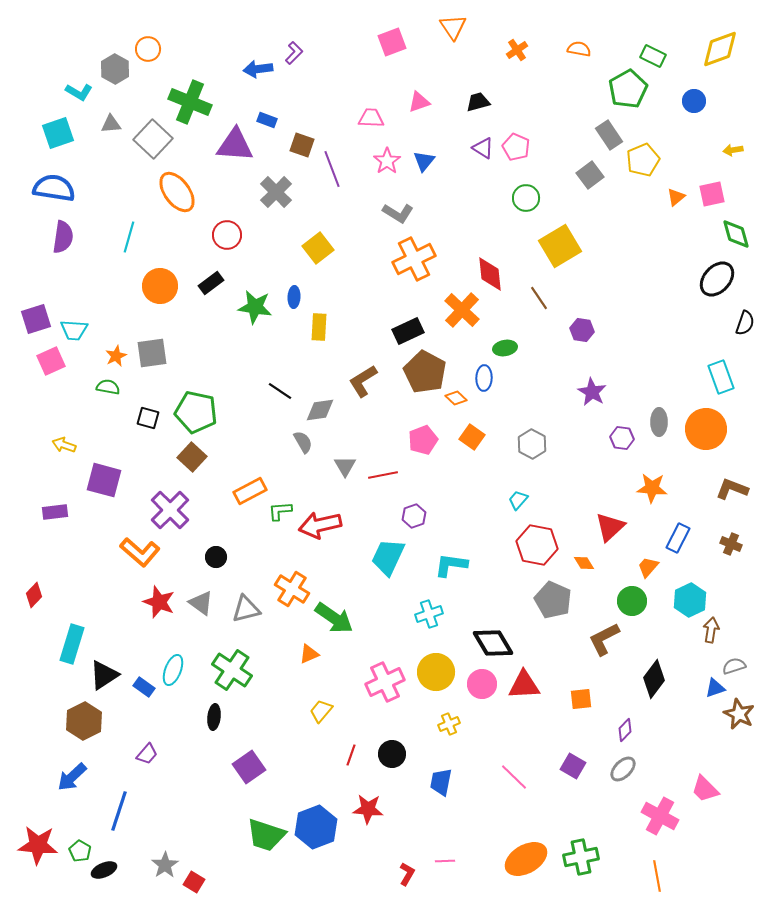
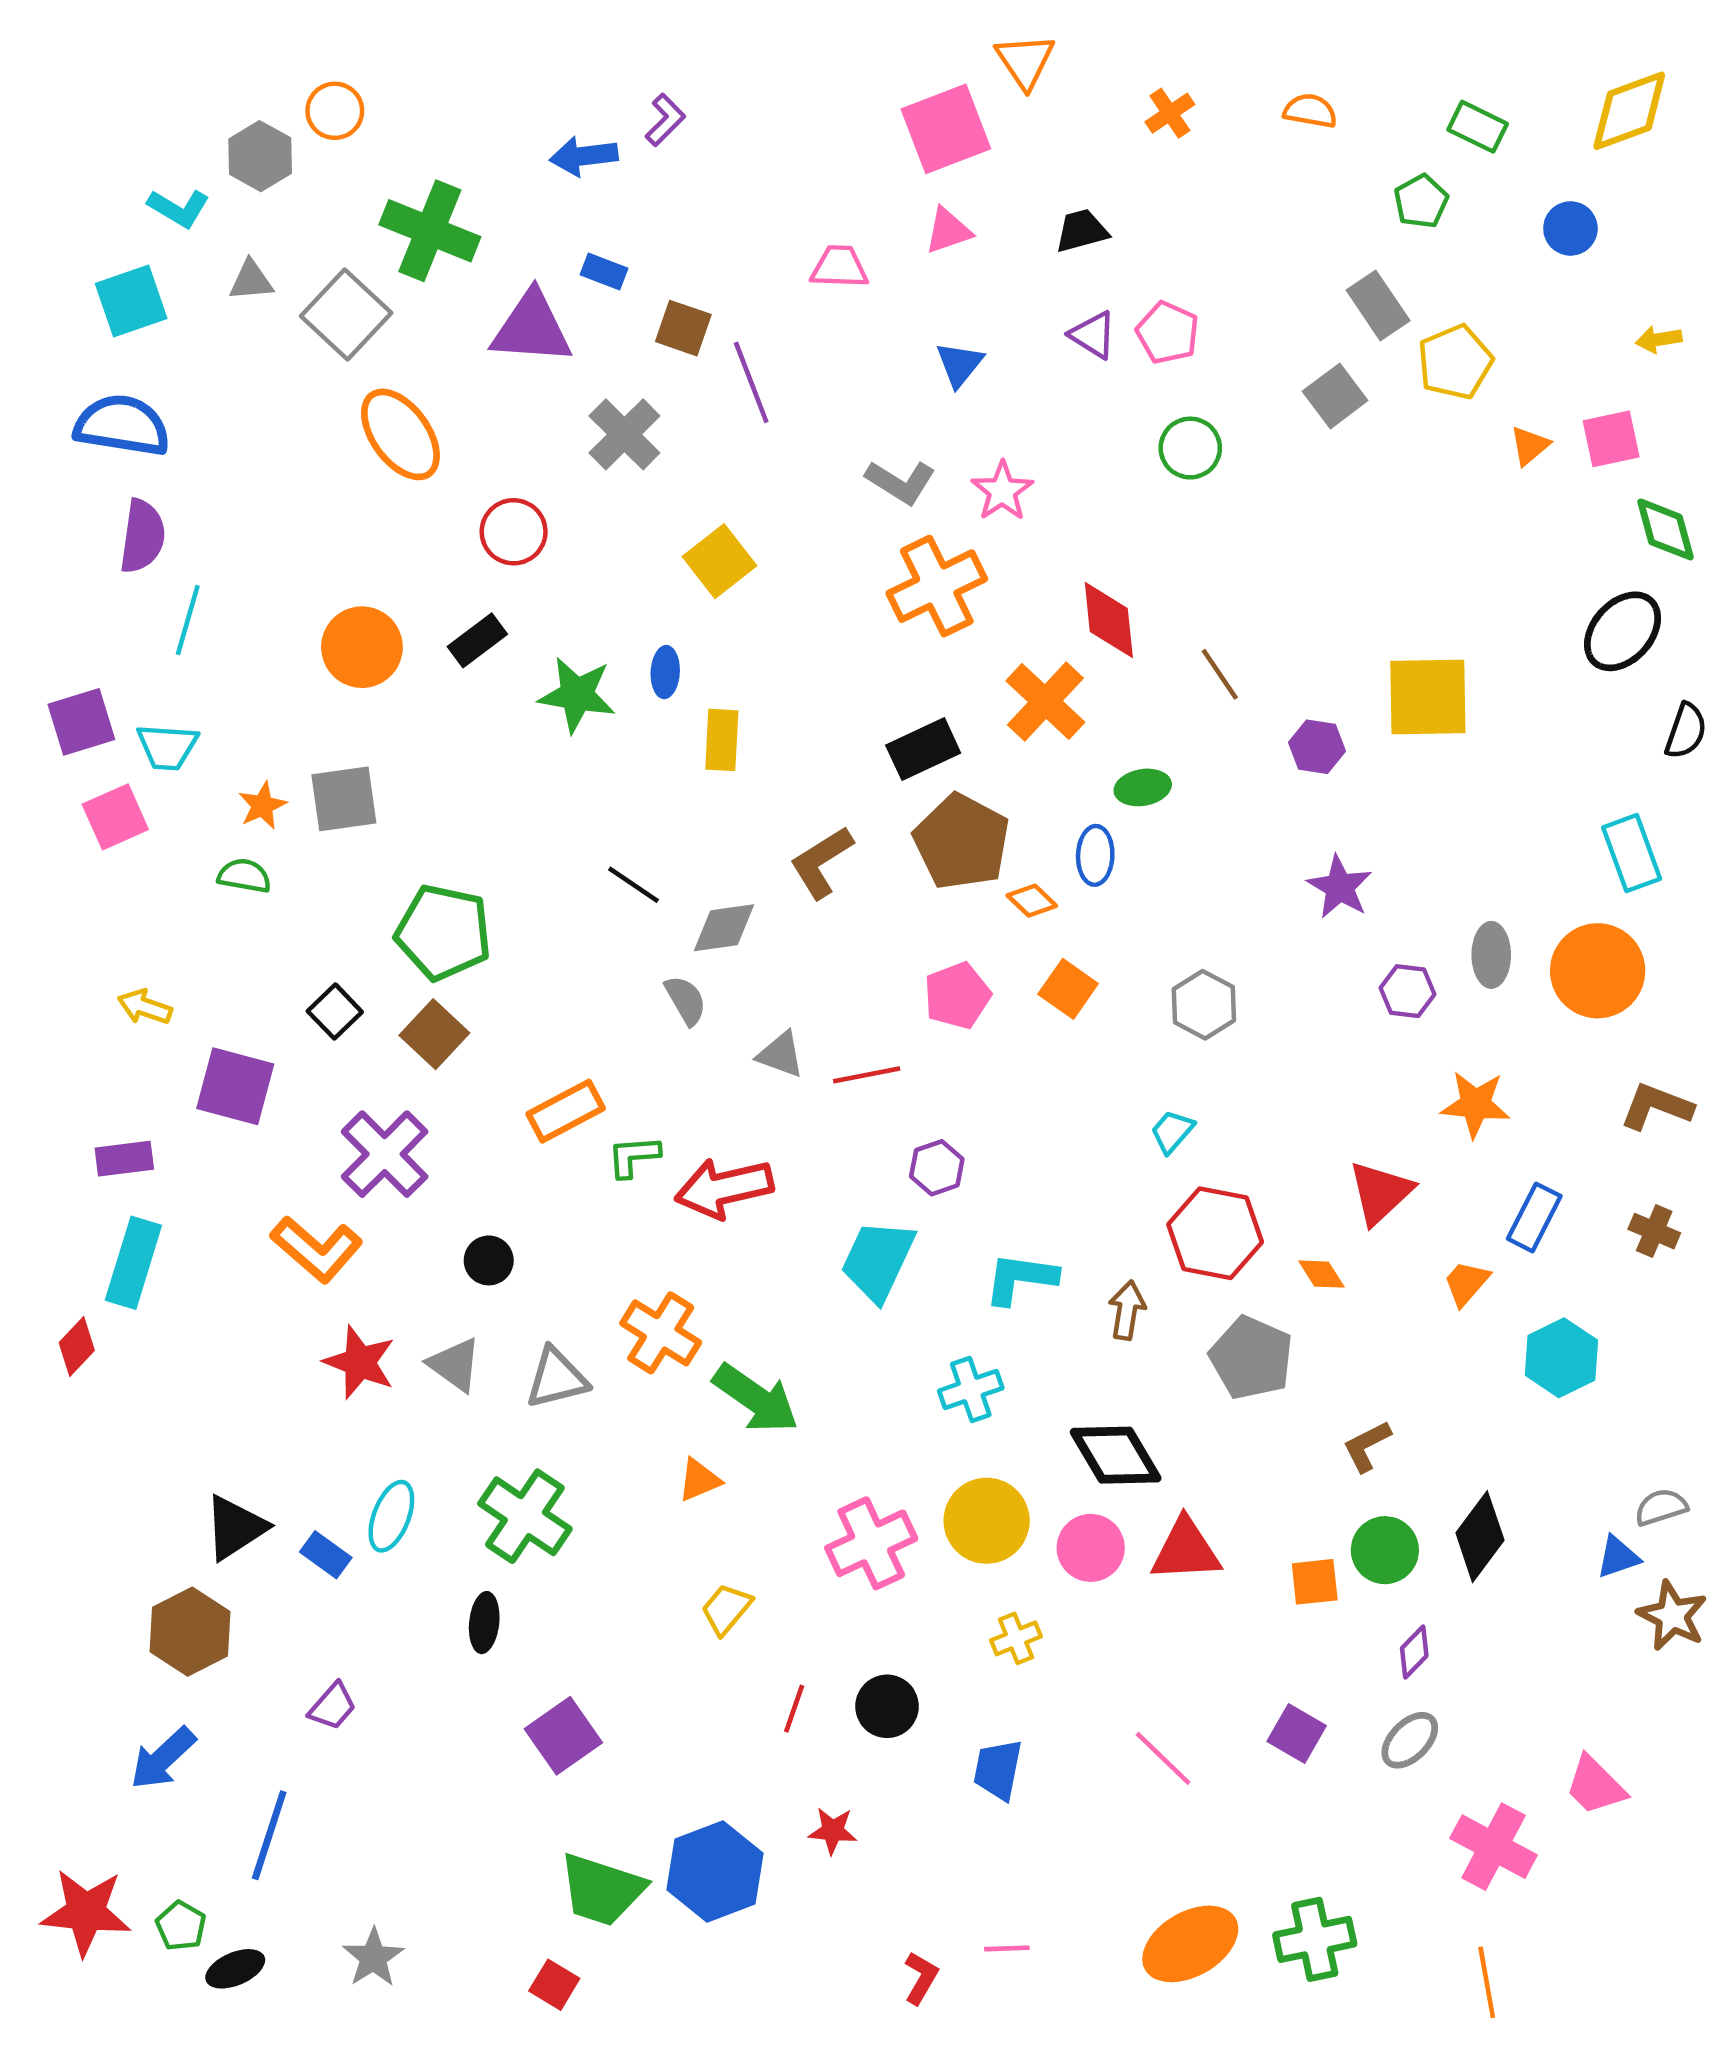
pink square: (392, 42) -> (946, 129), moved, size x1.4
green pentagon: (628, 89) -> (1421, 201), size x0.6
pink star: (387, 161) -> (1002, 491), moved
cyan line: (129, 237) -> (188, 620), moved
yellow square: (560, 246) -> (1428, 697), moved, turned 30
black square: (148, 418) -> (335, 1012), moved, turned 30
gray triangle: (345, 466) -> (781, 1055), turned -40
green circle: (632, 601) -> (1385, 1550), moved
brown arrow: (711, 630) -> (1127, 1310), moved
brown L-shape: (604, 639) -> (1367, 1446), size x0.7
cyan rectangle: (72, 644) -> (133, 1263), moved
red star: (368, 809) -> (833, 1831), size x0.7
red square: (194, 882) -> (554, 1985), moved

